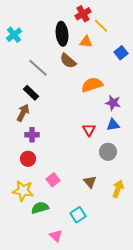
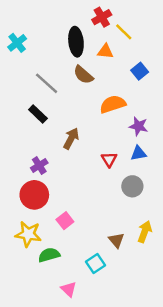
blue square: (121, 53) -> (140, 71), moved
brown arrow: (23, 113) -> (71, 139), moved
purple cross: (32, 135) -> (39, 165), turned -32
red circle: (28, 159) -> (34, 195), size x1.5
brown triangle: (90, 182) -> (116, 240), moved

